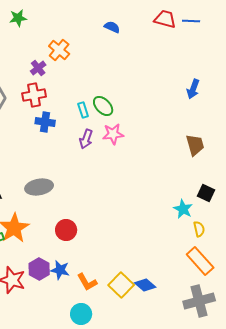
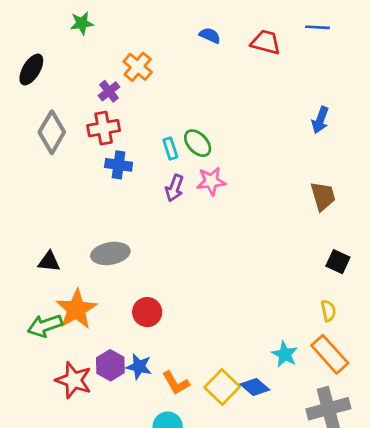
red trapezoid: (165, 19) -> (266, 42), moved
cyan star: (183, 209) -> (285, 354), moved

